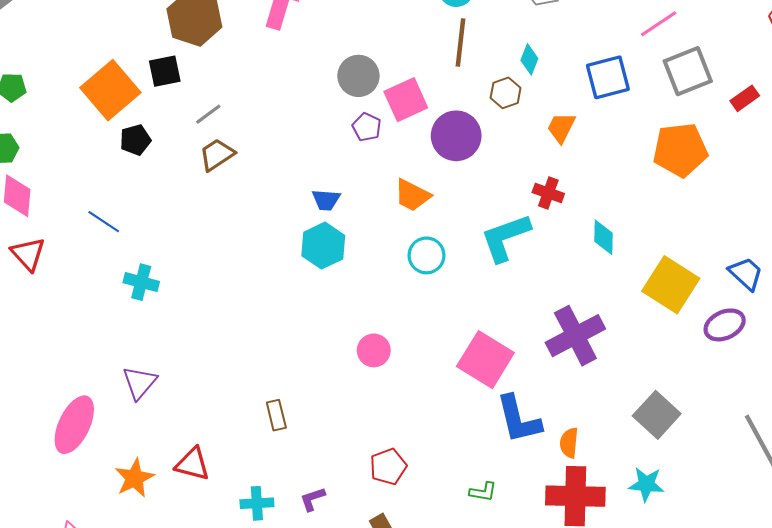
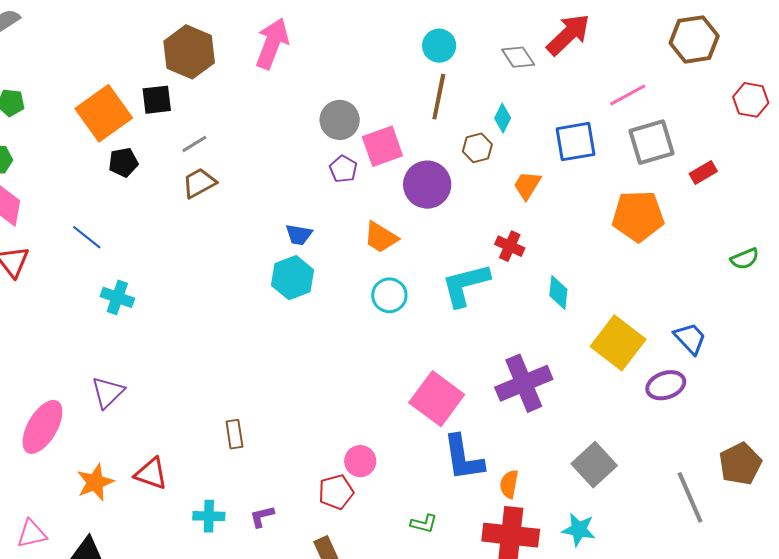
pink circle: (374, 350) -> (360, 461), moved

